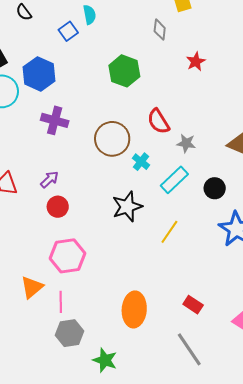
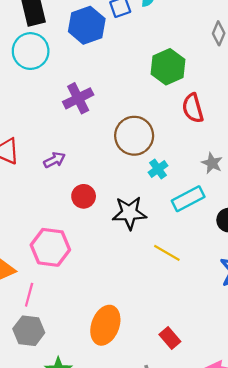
blue hexagon: (39, 74) -> (87, 25), moved
purple cross: (55, 120) -> (78, 98), turned 32
red semicircle: (158, 121) -> (193, 108), moved
red circle: (58, 207) -> (84, 196), moved
yellow line: (169, 232) -> (167, 253), turned 70

